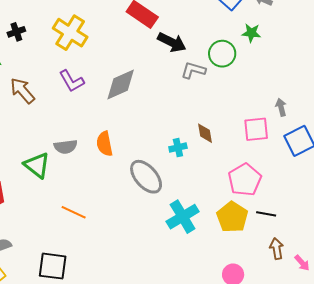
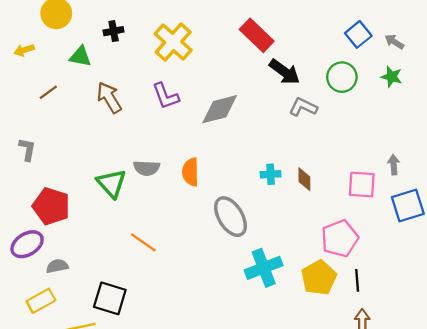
green star: (251, 33) -> (392, 77), moved
green circle: (222, 54) -> (342, 77), moved
cyan cross: (178, 148) -> (271, 174), moved
black line: (266, 214) -> (357, 280), turned 66

